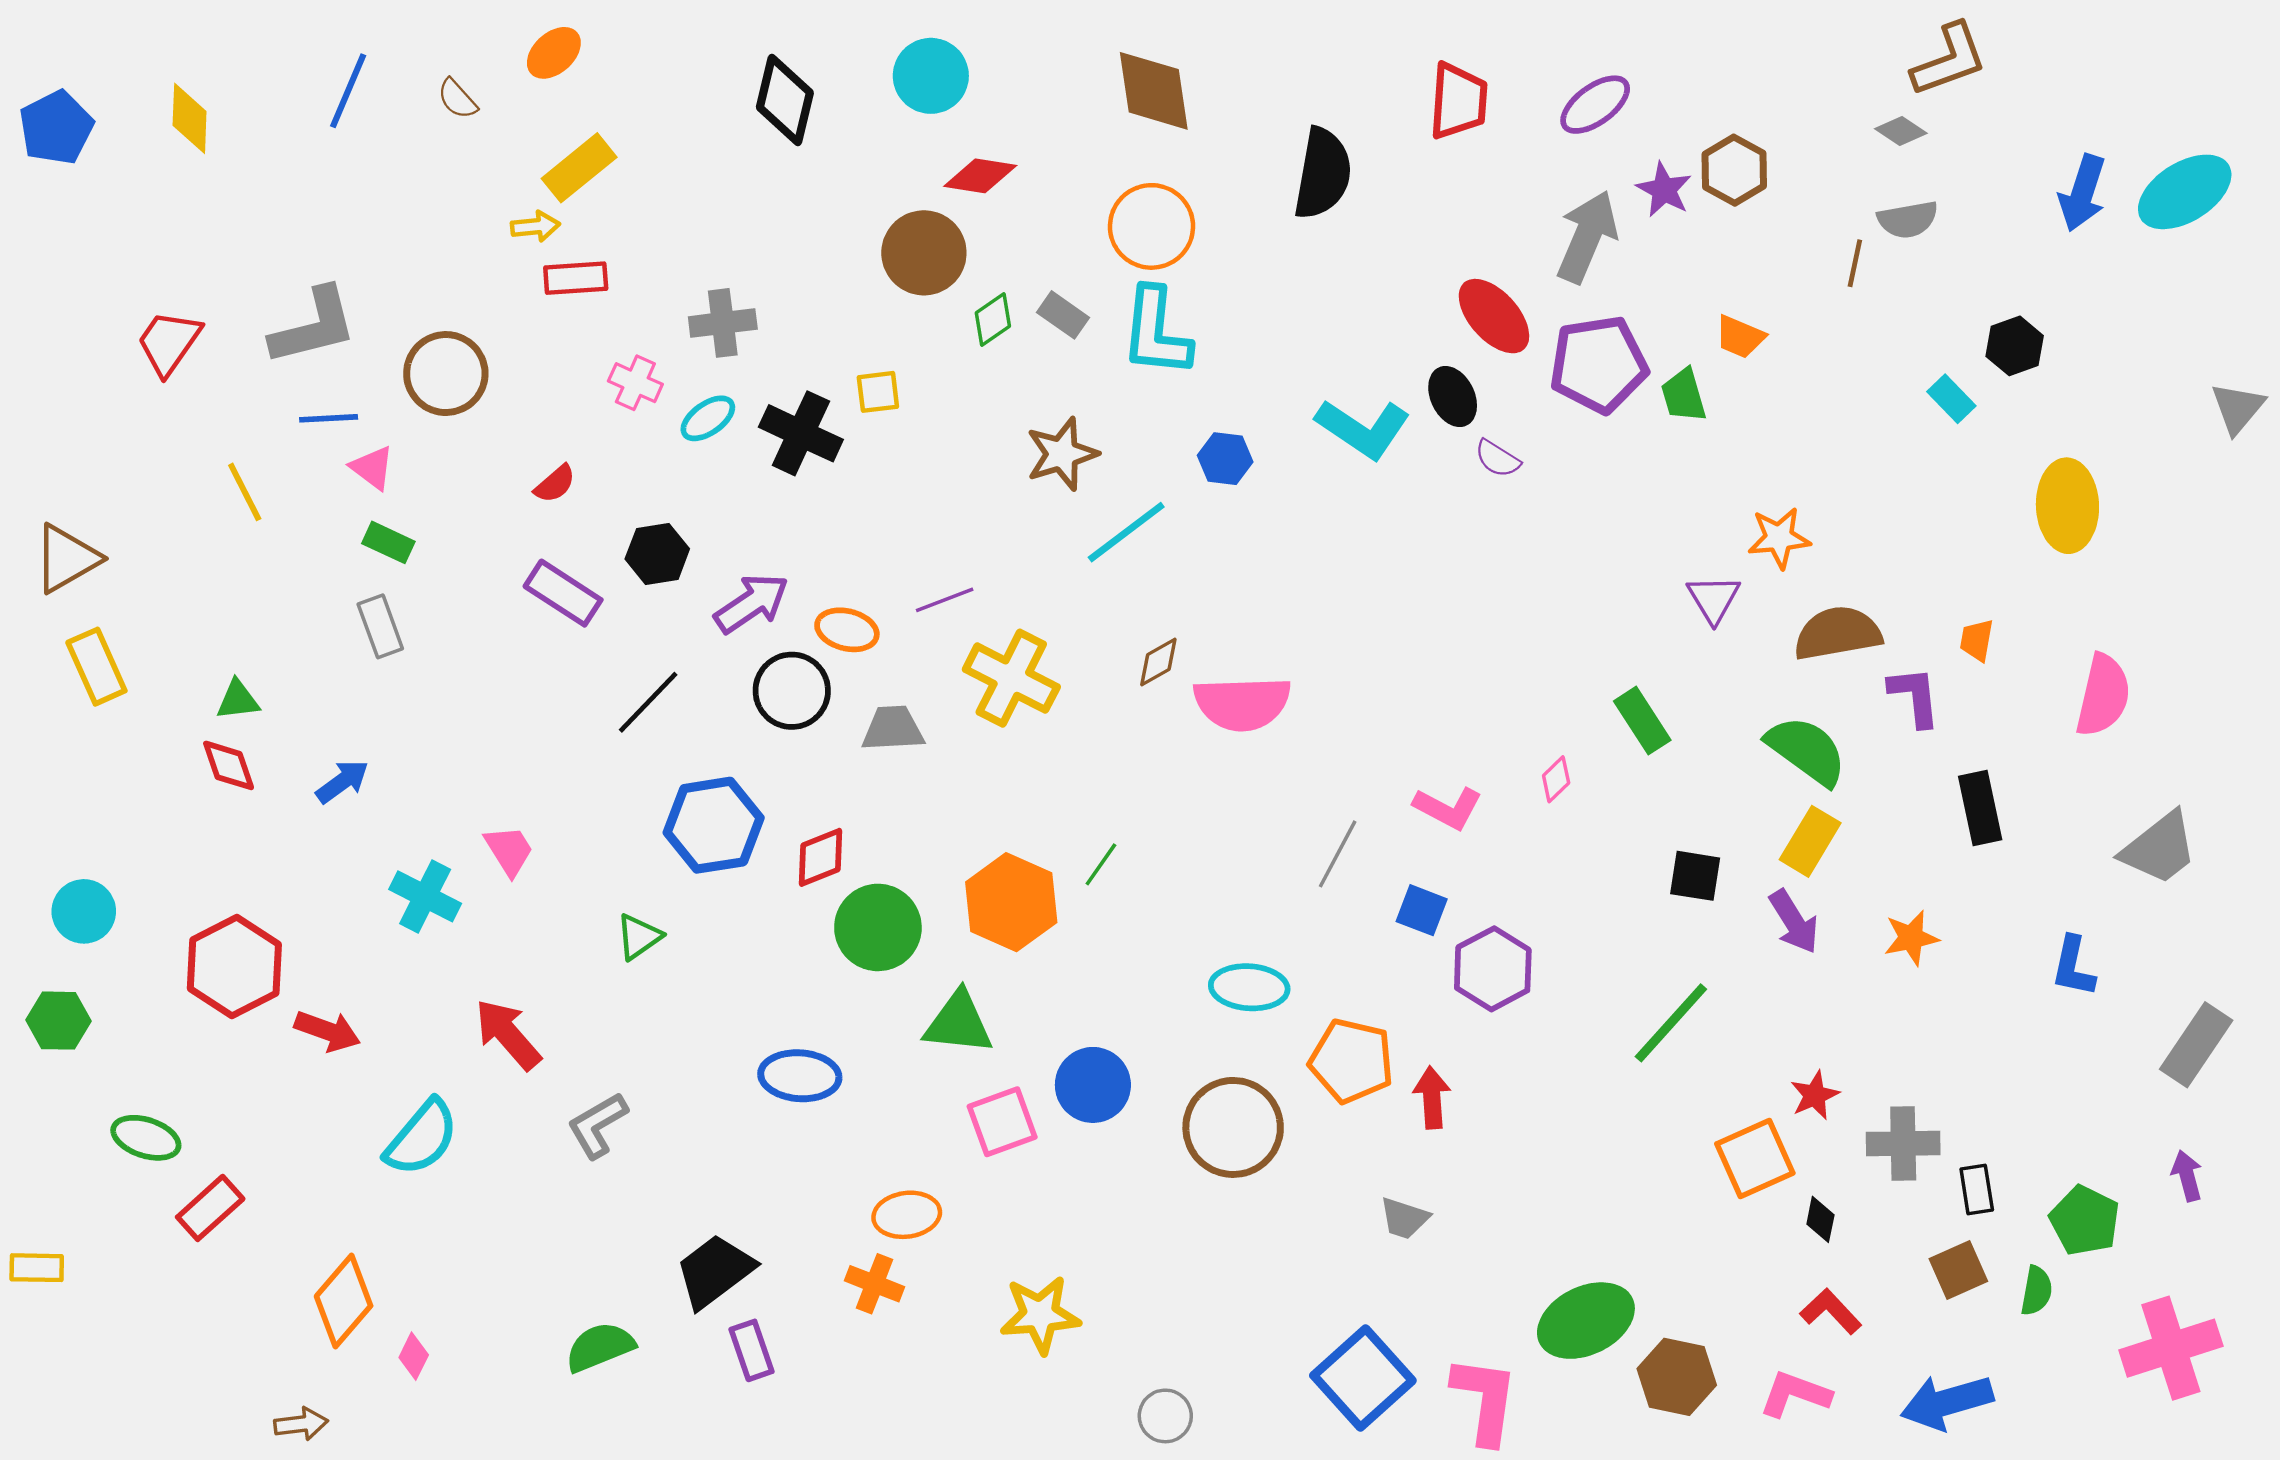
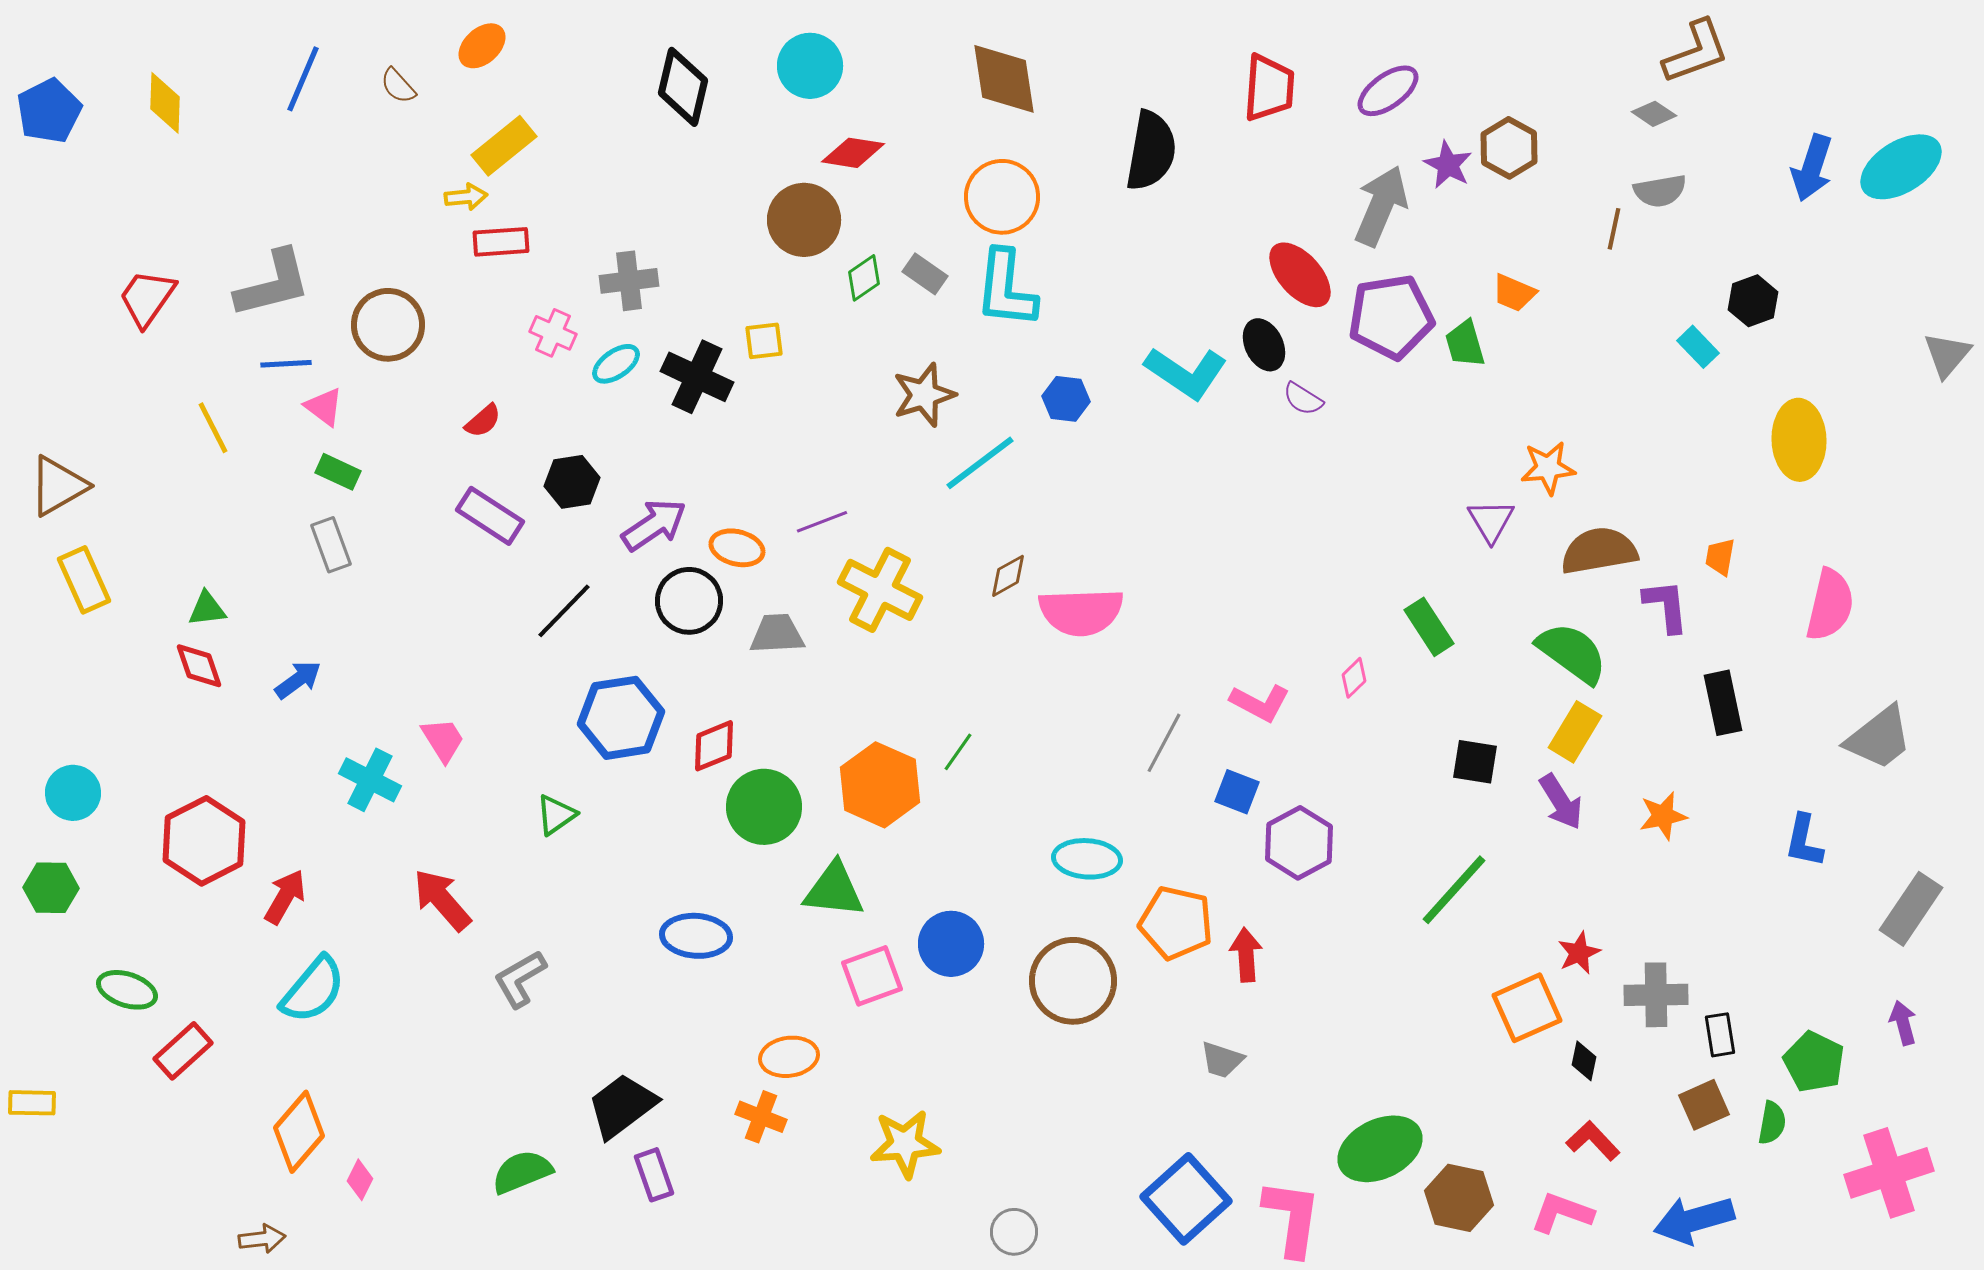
red arrow: (327, 1031) -> (285, 897), turned -80
cyan semicircle: (422, 1138) -> (313, 990), moved

